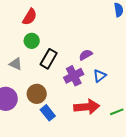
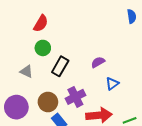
purple cross: (74, 76) -> (75, 97), moved

